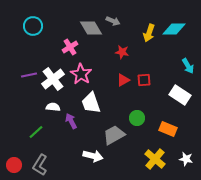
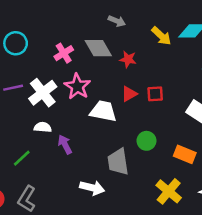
cyan circle: (33, 26) -> (16, 43), moved
gray diamond: (91, 28) -> (98, 48), moved
yellow arrow: (149, 33) -> (161, 36), turned -66
white trapezoid: (91, 103) -> (103, 111), moved, turned 120
gray trapezoid: (114, 135) -> (118, 162), turned -70

